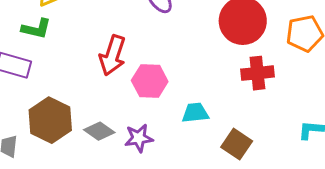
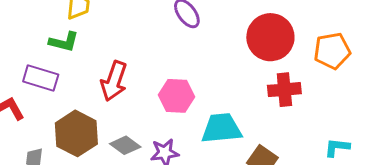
red arrow: (113, 55) -> (114, 81), moved
cyan trapezoid: (195, 113) -> (221, 128), size x1.5

